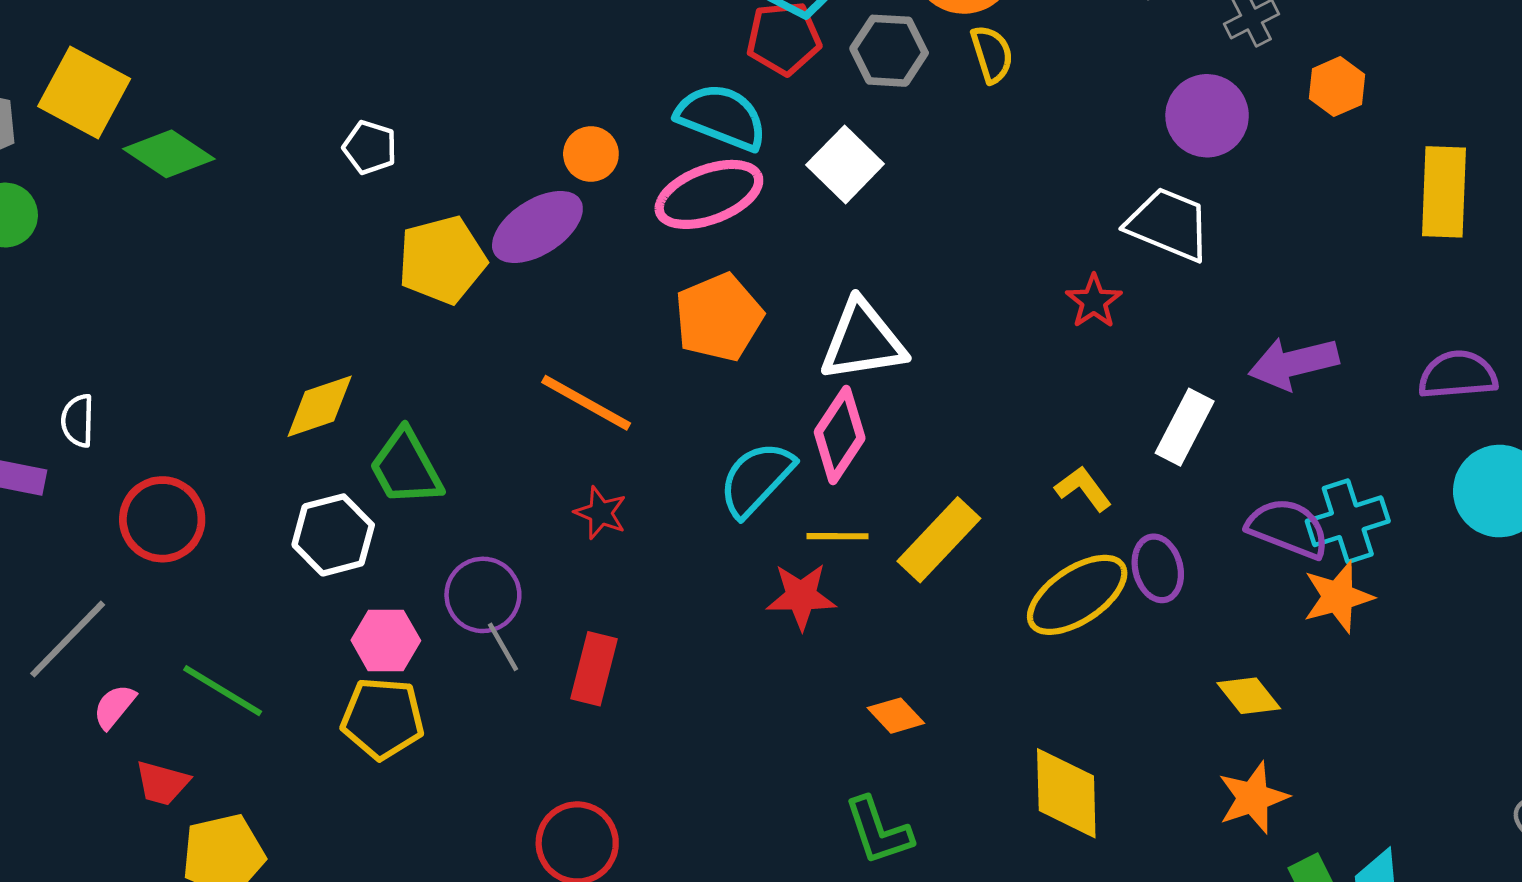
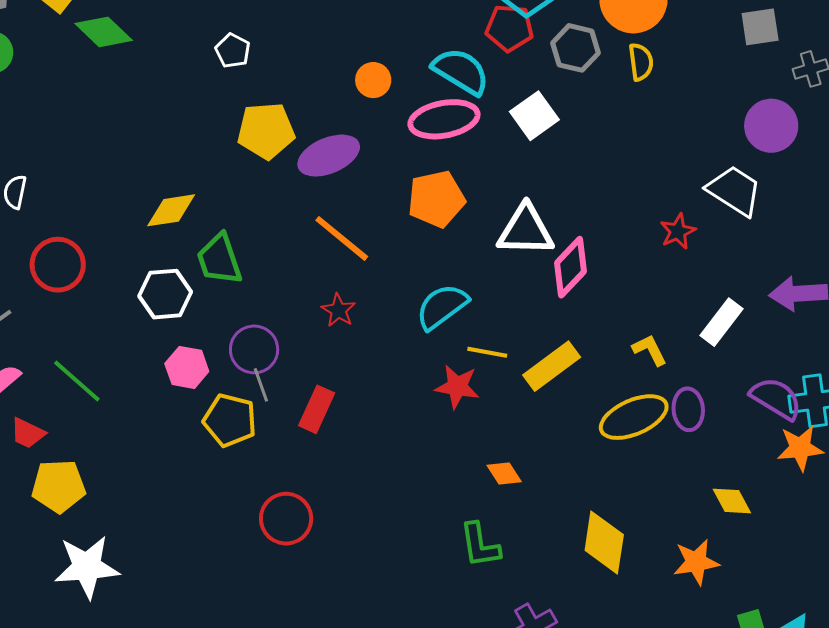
purple ellipse: (537, 227) -> (329, 156), moved
pink diamond: (840, 435) -> (570, 267), moved
yellow pentagon: (383, 718) -> (230, 420), moved
orange star: (1253, 798) -> (696, 562), moved

